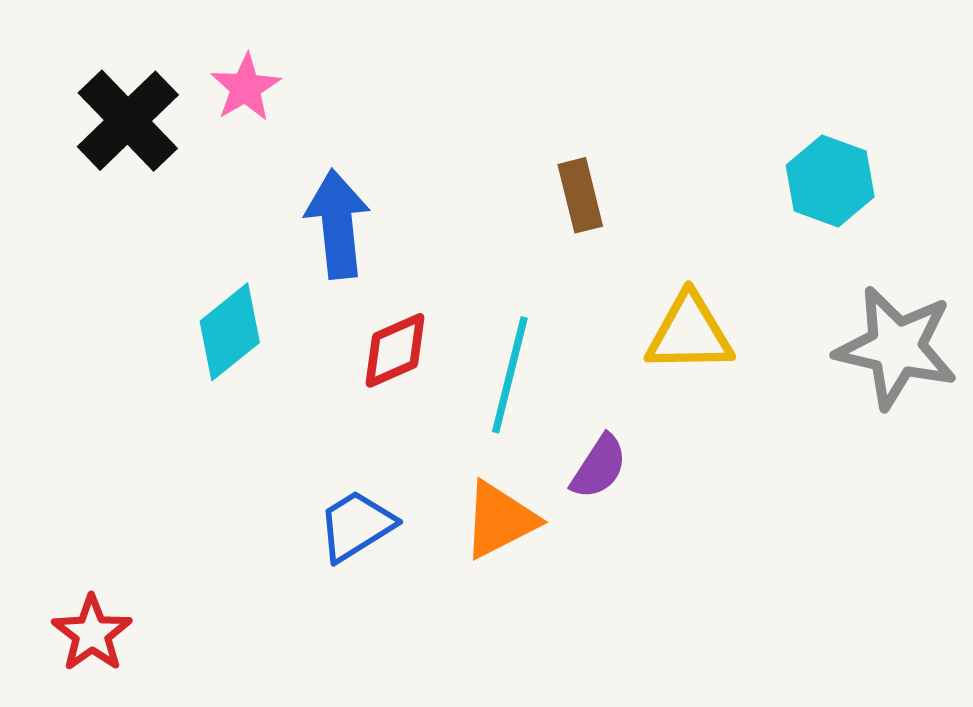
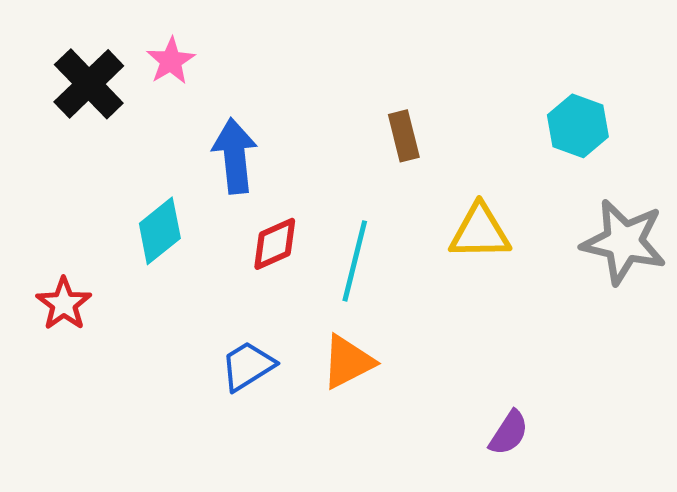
purple semicircle: (599, 467) -> (509, 433), moved
red star: (92, 633) -> (64, 304), moved

